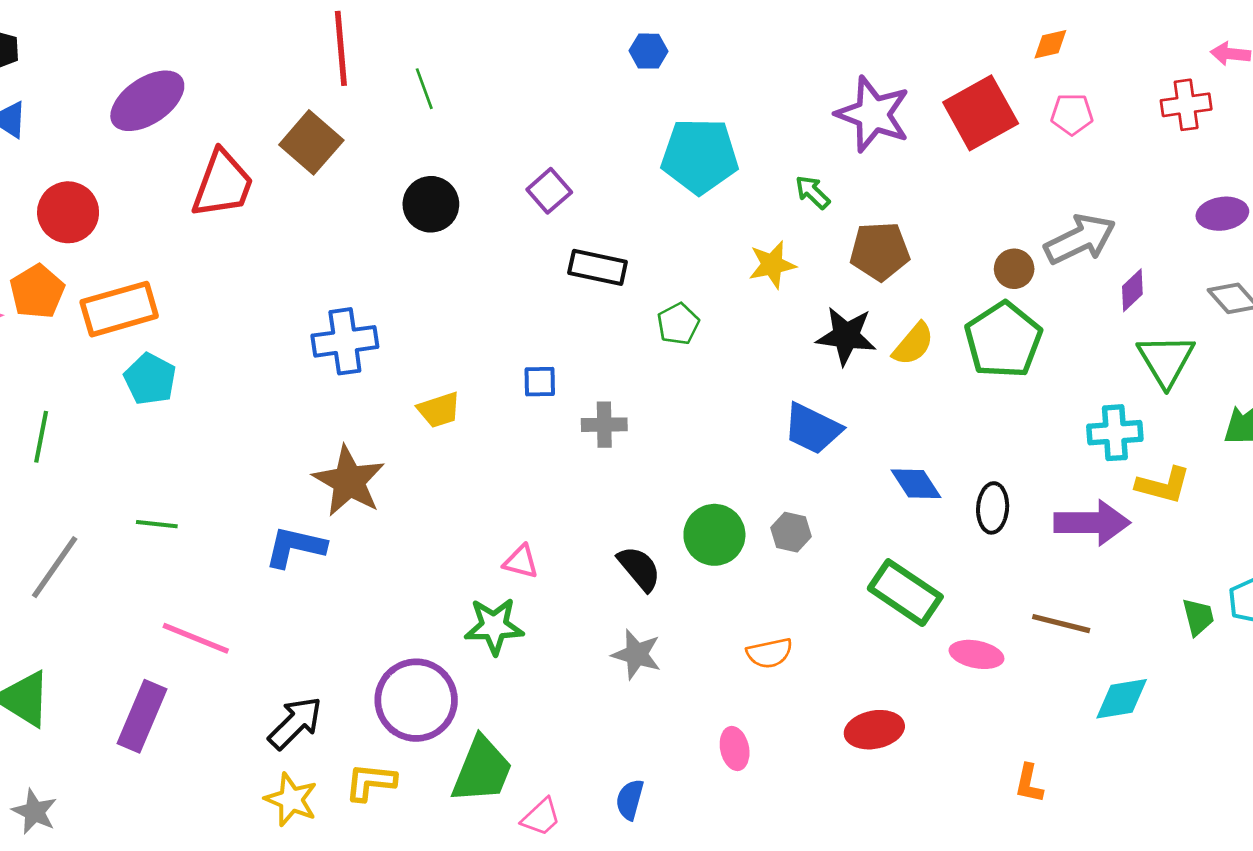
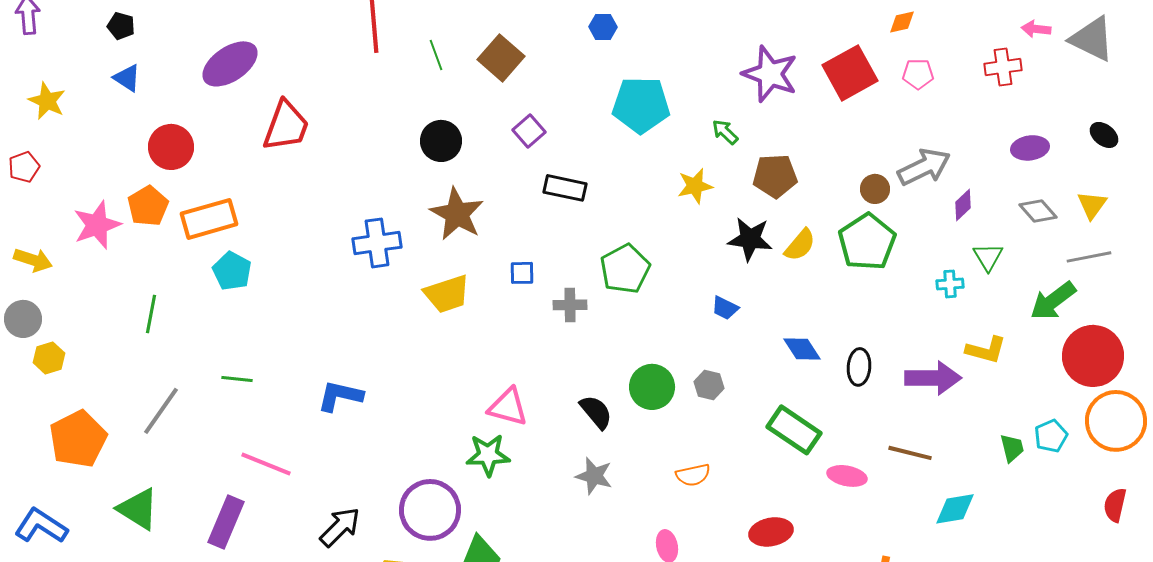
brown square: (311, 142) -> (501, 58), moved
green pentagon: (678, 324) -> (625, 269), moved, size x1.6
green triangle: (1166, 360) -> (988, 257), size x0.7
yellow trapezoid: (439, 410) -> (447, 294), size x1.4
blue trapezoid: (813, 429) -> (725, 308), size x0.6
cyan cross: (1115, 433) -> (950, 284), moved, size x0.7
brown star: (349, 481) -> (457, 214), moved
pink triangle: (521, 562) -> (508, 407), size x1.5

